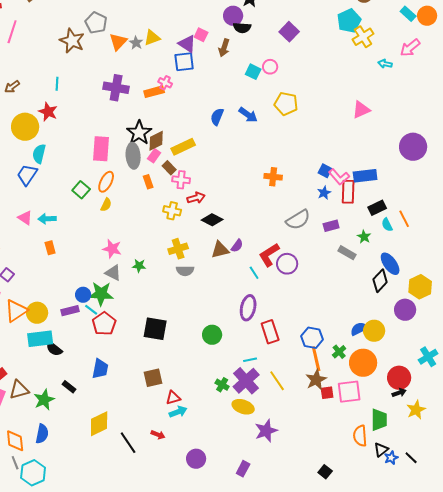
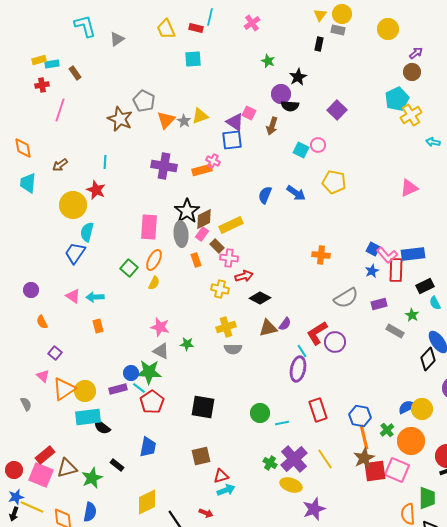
purple ellipse: (248, 308) -> (298, 369), moved
cyan line: (250, 360) -> (282, 423), moved
pink square: (349, 392) -> (397, 470), turned 30
red square: (327, 393) -> (375, 471), size x1.6

